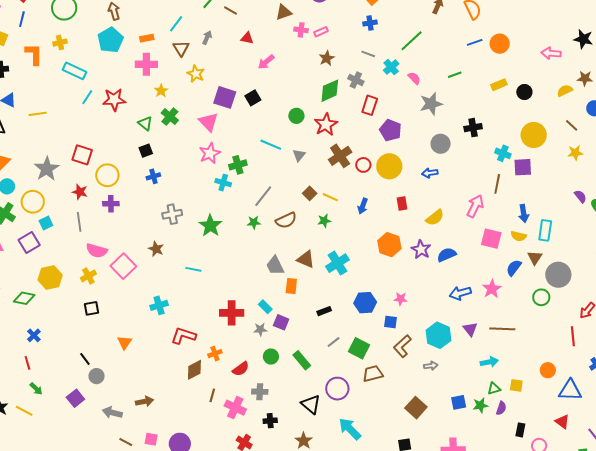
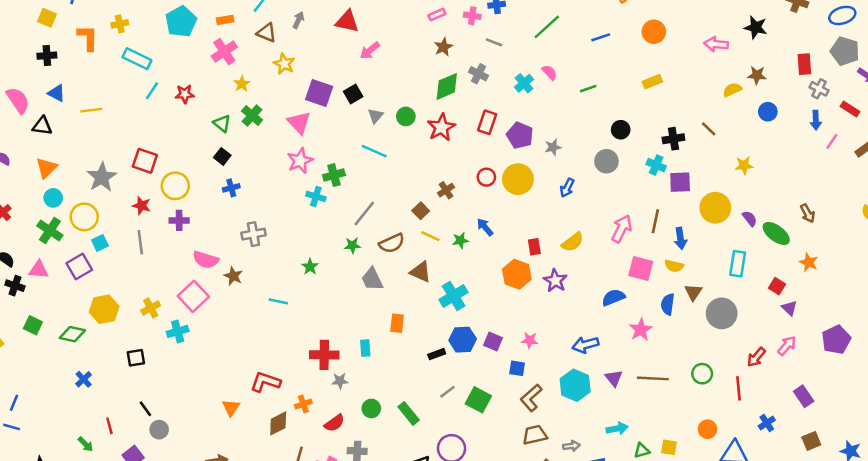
pink cross: (301, 30) -> (472, 16), moved
red triangle: (247, 38) -> (347, 21), size x1.5
blue line: (475, 42) -> (601, 37), moved
brown triangle: (181, 48) -> (267, 33), turned -36
pink cross: (146, 64) -> (224, 52), turned -35
cyan cross: (391, 67) -> (524, 83), moved
green line: (455, 75) -> (588, 89), moved
black circle: (524, 92) -> (621, 130), moved
red star: (114, 100) -> (185, 94), size x0.7
gray star: (431, 104) -> (553, 147), moved, size x0.6
red rectangle: (370, 105) -> (487, 122), moved
brown line: (572, 125) -> (709, 129), moved
black cross: (473, 128) -> (673, 139), moved
yellow circle: (534, 135) -> (715, 208), moved
gray circle: (441, 144) -> (606, 161), moved
black square: (146, 151) -> (222, 156), turned -32
gray triangle: (299, 155) -> (375, 116), moved
brown cross: (340, 156) -> (446, 190), moved, size x0.6
blue arrow: (430, 173) -> (567, 188), turned -56
brown line: (497, 184) -> (655, 221), moved
yellow line: (330, 197) -> (430, 236), moved
red rectangle: (402, 204) -> (534, 247), moved
blue arrow: (363, 206) -> (485, 227), turned 119
green star: (324, 221) -> (460, 240), moved
green star: (210, 226) -> (310, 267), moved, size x0.6
cyan rectangle: (545, 230) -> (738, 264), moved
pink semicircle: (97, 251) -> (206, 260), moved
blue semicircle: (447, 255) -> (613, 298), moved
brown triangle: (306, 259) -> (421, 272), moved
gray trapezoid: (275, 266) -> (372, 279), moved
blue semicircle: (514, 268) -> (668, 304), turned -30
blue arrow: (460, 293) -> (585, 345), moved
green circle: (541, 297) -> (702, 374), moved
blue hexagon: (365, 303) -> (463, 340), moved
cyan cross: (159, 305) -> (178, 331), moved
cyan rectangle: (265, 307) -> (365, 348), turned 40
black square: (91, 308) -> (136, 358), moved
purple square: (281, 322) -> (493, 341), moved
gray star: (260, 329) -> (340, 381), moved
orange triangle: (125, 342) -> (231, 408), moved
cyan arrow: (489, 362) -> (617, 429), moved
red line: (27, 363) -> (109, 426), moved
gray arrow: (431, 366) -> (571, 446), moved
brown trapezoid: (373, 374) -> (535, 435), moved

